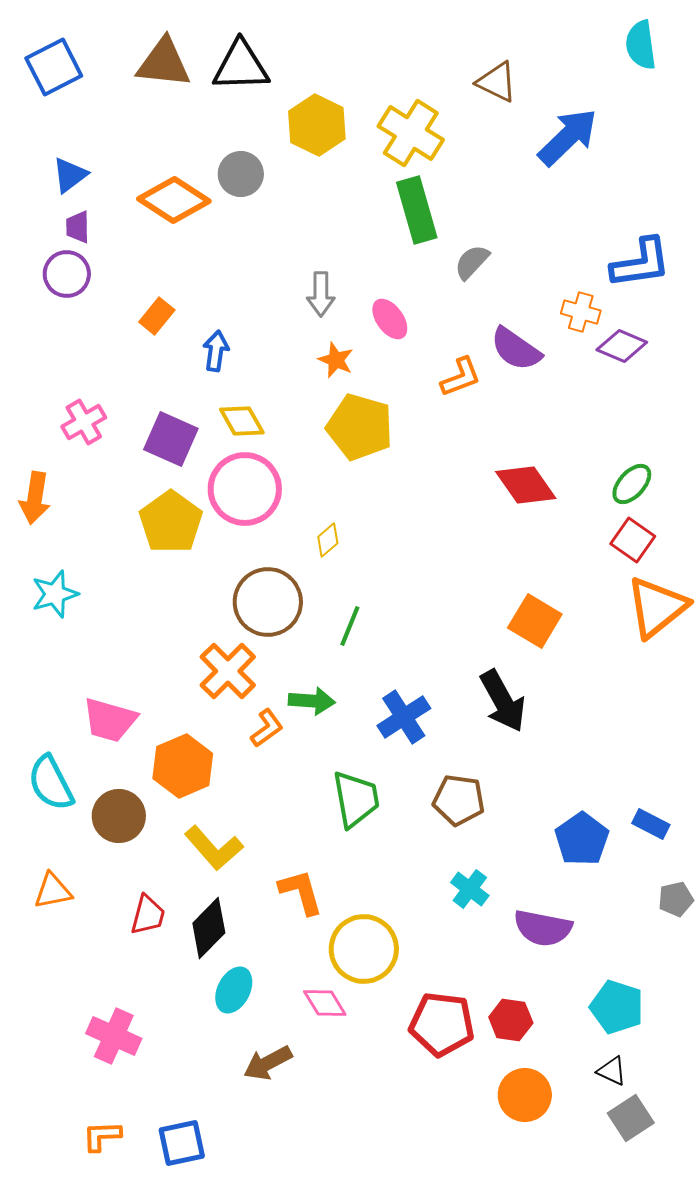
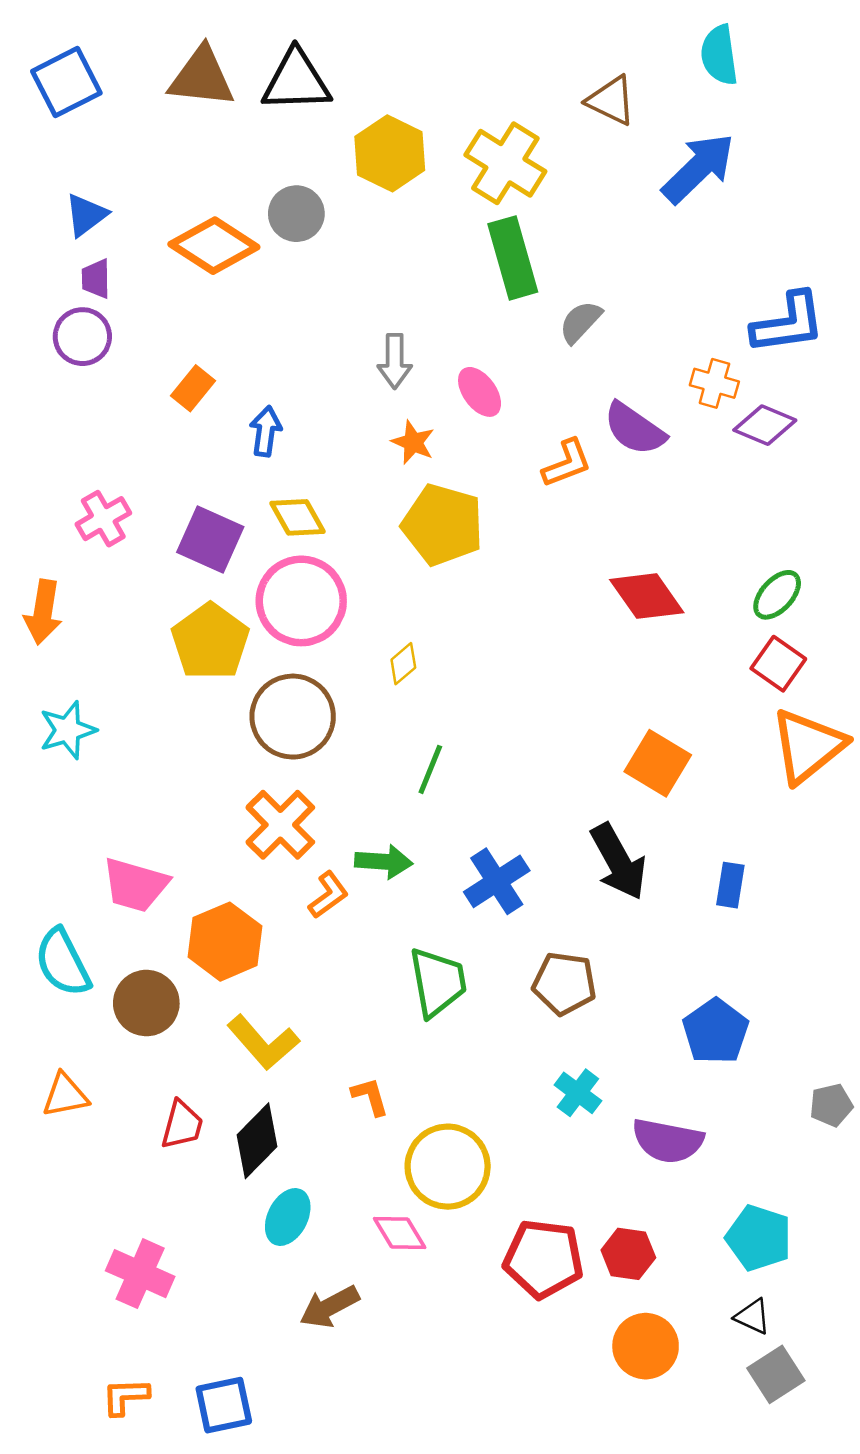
cyan semicircle: (641, 45) -> (719, 55), moved
brown circle: (268, 602) -> (293, 717), moved
blue rectangle: (651, 824) -> (730, 885), moved, turned 72
orange L-shape: (301, 892) -> (370, 1096), size x0.7

